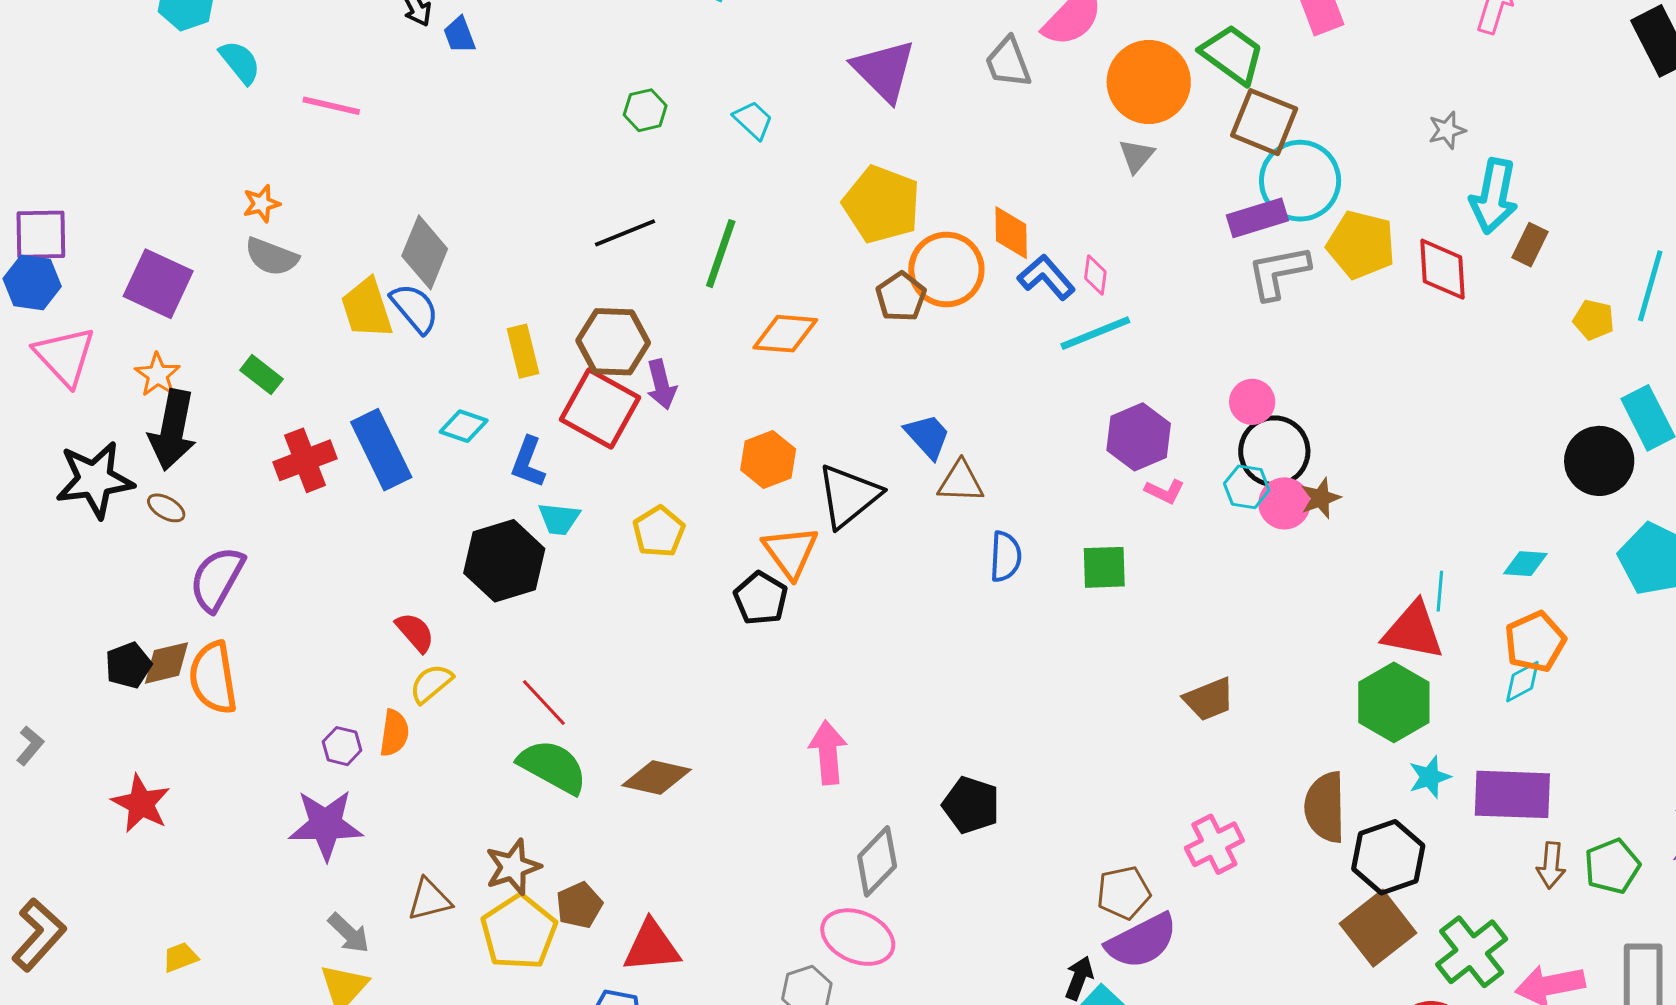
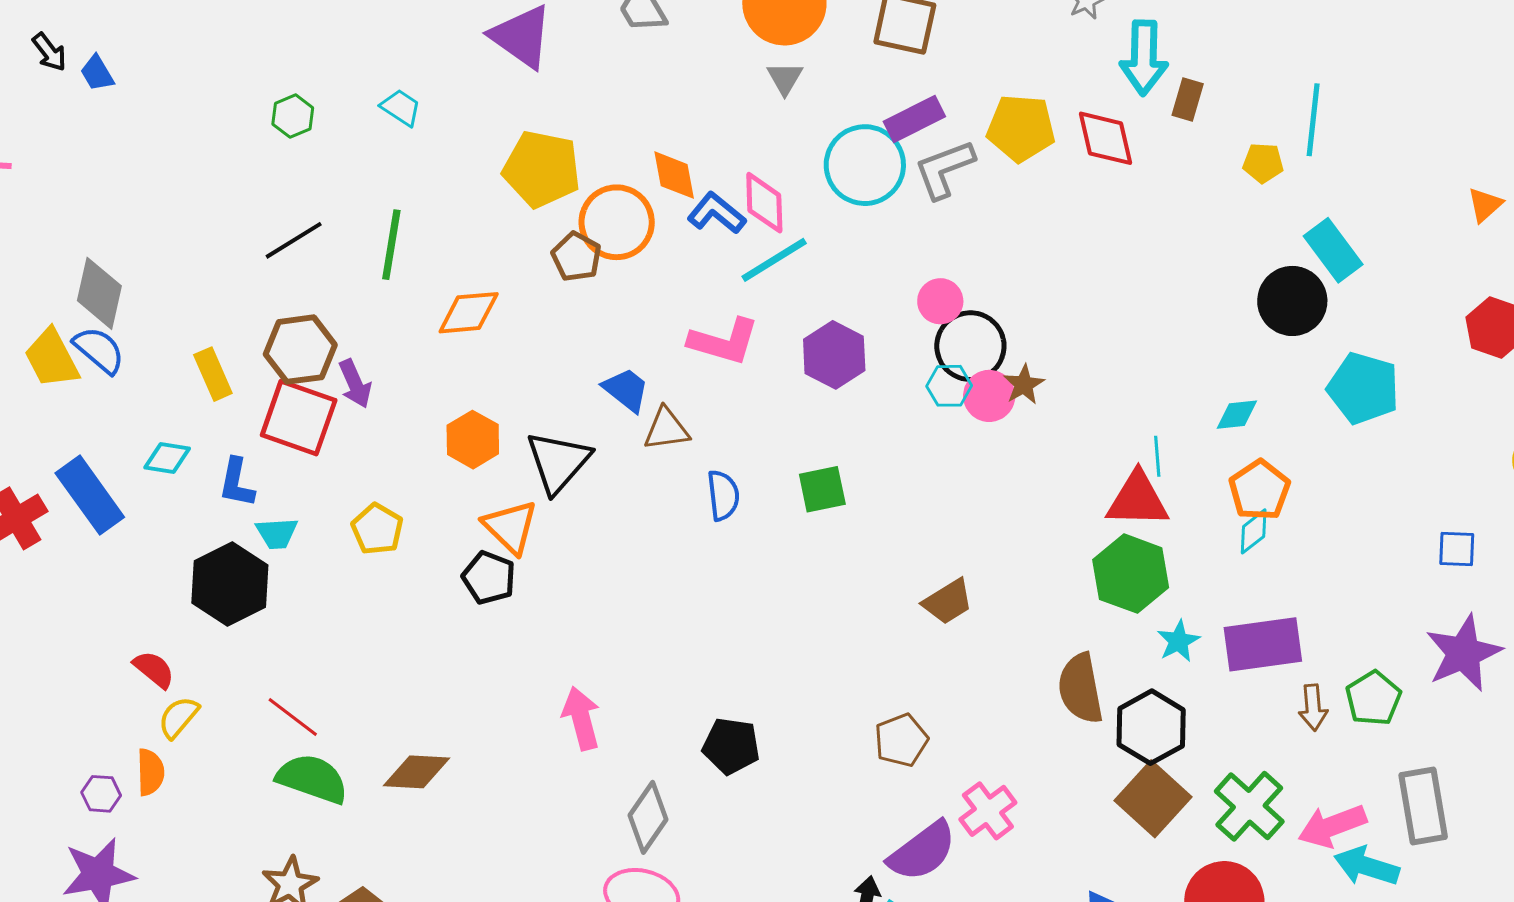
cyan circle: (1300, 181) -> (865, 165), moved
pink diamond: (1095, 275) -> (764, 203), size x1.6
pink L-shape: (1165, 491) -> (724, 341), moved, size x1.8
pink cross: (1214, 844) -> (988, 811), moved
brown pentagon: (1124, 893) -> (901, 740), moved

